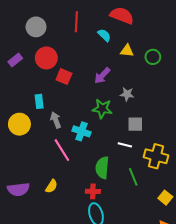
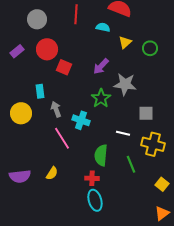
cyan semicircle: (104, 35) -> (103, 27), turned -32
yellow triangle: (127, 51) -> (125, 42), turned -48
gray star: (127, 94) -> (125, 84), size x1.6
green star: (102, 109) -> (101, 98), turned 30
gray square: (135, 124) -> (146, 113), moved

